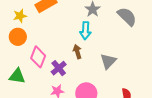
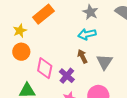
cyan arrow: (85, 31) -> (87, 34), turned 84
gray triangle: (108, 61) -> (105, 62), moved

